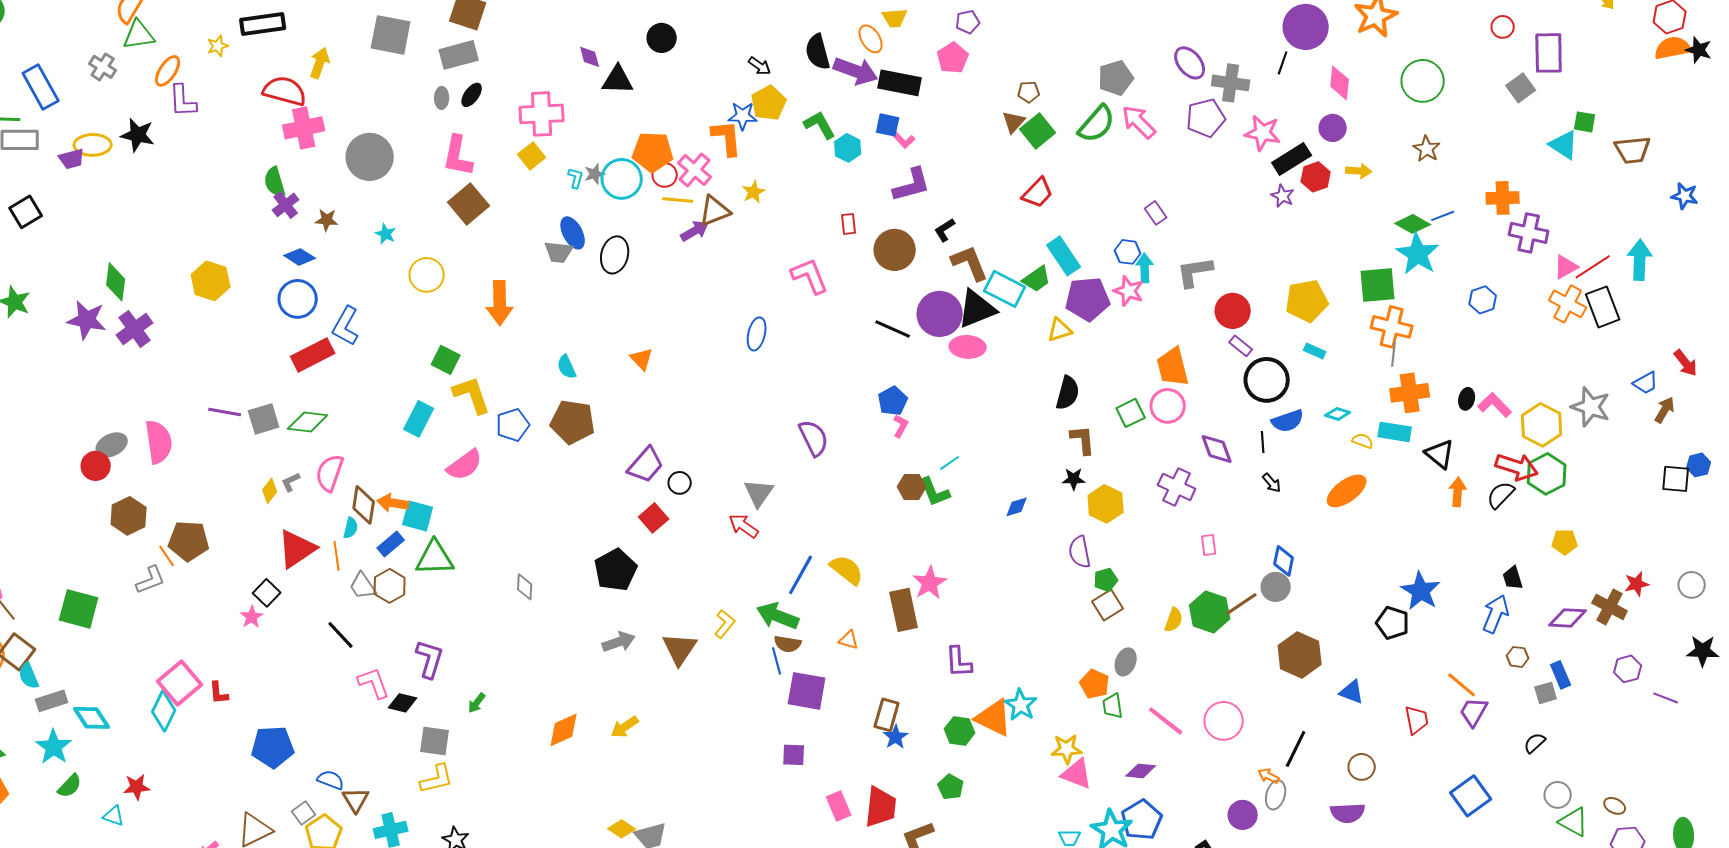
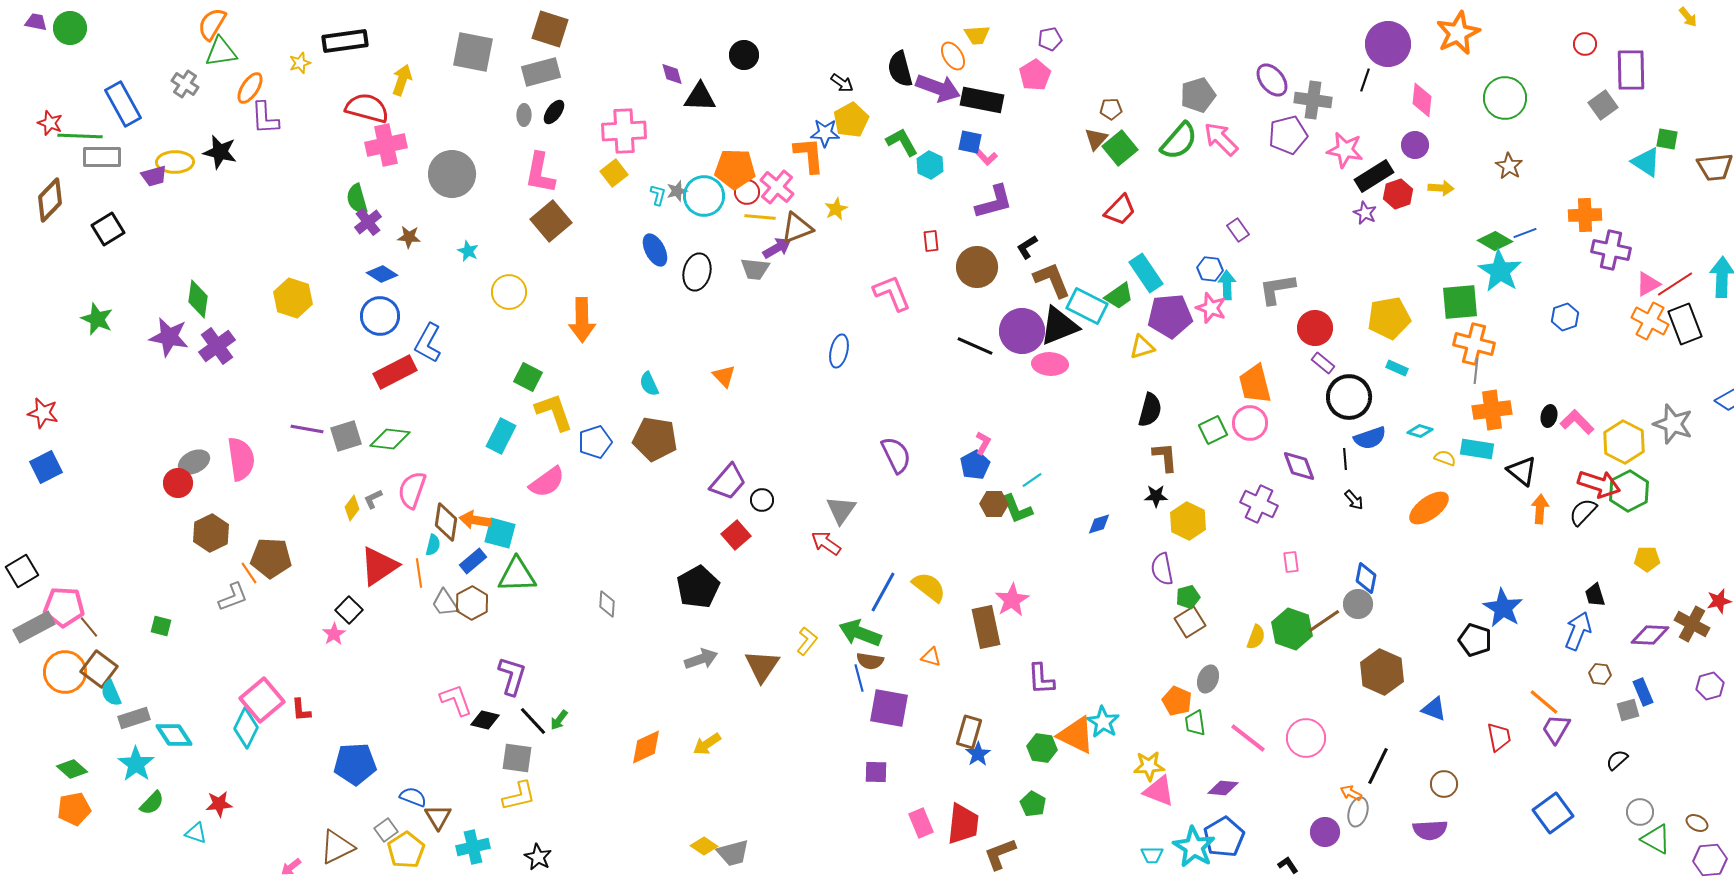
gray trapezoid: (559, 252) -> (755, 269), moved
blue pentagon: (893, 401) -> (975, 465), moved
green square: (79, 609) -> (161, 626), size x0.5
black line: (341, 635) -> (533, 721), moved

